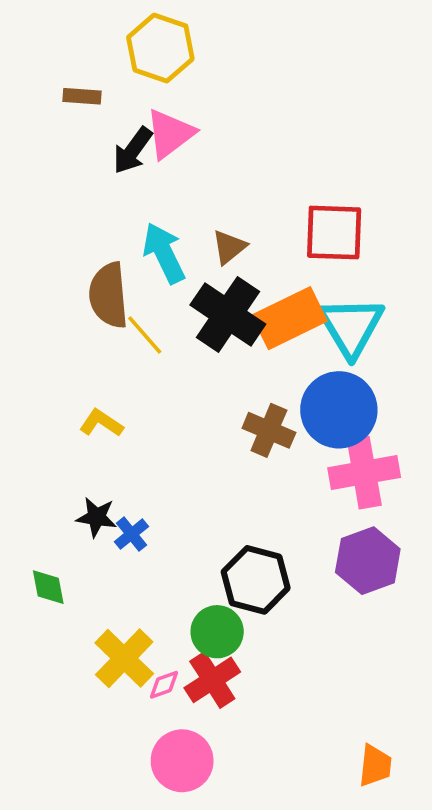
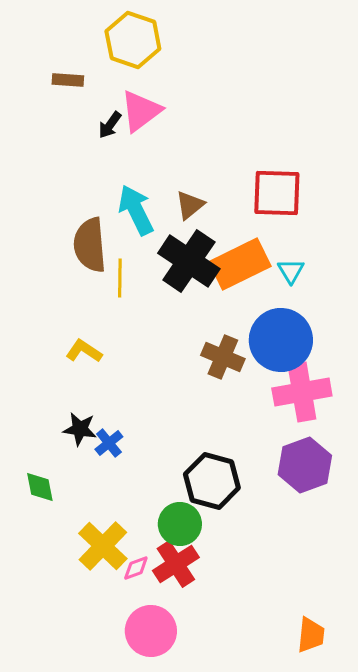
black arrow: (133, 151) -> (110, 125), size x0.7
cyan triangle: (351, 327) -> (291, 271), size x0.5
yellow line: (145, 335) -> (120, 278), turned 42

